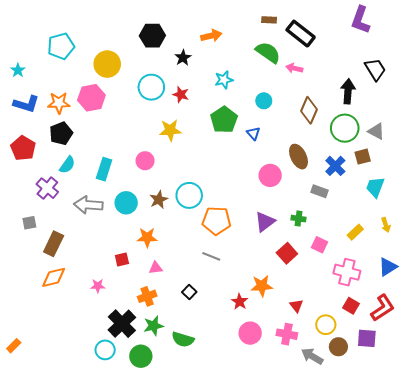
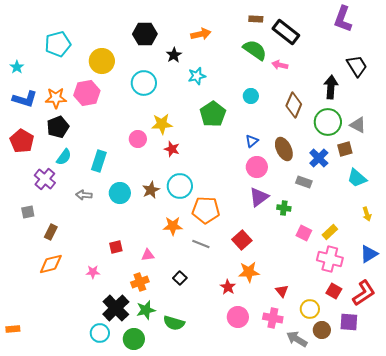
cyan star: (224, 80) -> (197, 76), moved
red star: (181, 95) -> (172, 149), moved
blue triangle: (253, 133) -> (252, 141), moved, turned 32
pink circle: (145, 161) -> (138, 139), moved
cyan trapezoid: (375, 187) -> (357, 178), turned -70
gray arrow: (88, 205) -> (84, 195), size x0.6
purple triangle: (265, 222) -> (259, 197), moved
yellow rectangle: (355, 232) -> (330, 232), moved
orange star: (147, 237) -> (173, 226), moved
brown rectangle: (54, 244) -> (51, 232), size x0.7
red square: (287, 253) -> (242, 240), moved
orange rectangle: (14, 346) -> (13, 329), turned 40

